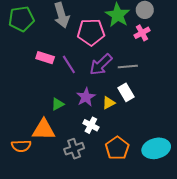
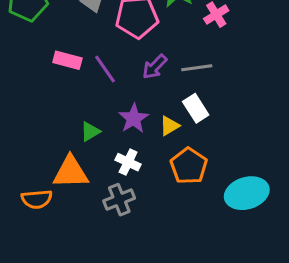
purple arrow: (101, 65) -> (155, 67), size x0.7
white cross: (91, 125) -> (128, 162), moved
orange pentagon: (117, 148) -> (189, 166), moved

